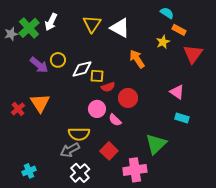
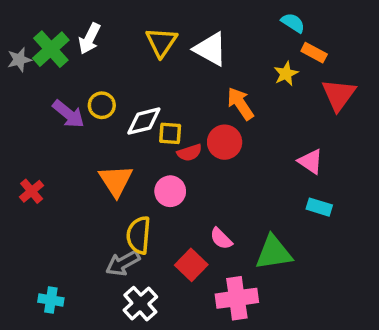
red circle: (128, 98) -> (225, 142), moved
orange triangle: (40, 103) -> (116, 181), moved
pink semicircle: (115, 120) -> (221, 239), moved
yellow semicircle: (79, 134) -> (139, 235), turned 95
green triangle: (156, 144) -> (274, 253), turned 35
cyan cross: (29, 171) -> (51, 300), turned 32

